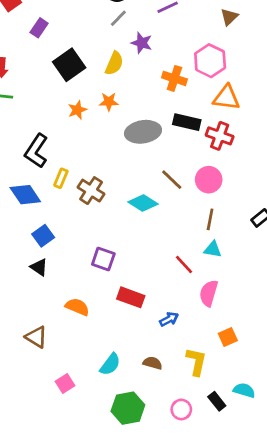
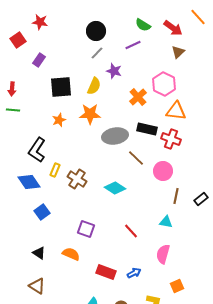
black square: (69, 65) -> (61, 87), turned 30
orange cross: (174, 78) -> (138, 97), turned 30
orange star: (109, 102) -> (90, 114), size x1.5
orange star: (77, 110) -> (59, 120), moved
brown line: (172, 180) -> (136, 158), moved
brown line: (210, 219) -> (176, 196), moved
red line: (184, 264) -> (131, 231), moved
black triangle: (39, 267) -> (39, 253), moved
red rectangle: (131, 297) -> (106, 272), moved
orange semicircle: (77, 307) -> (71, 254), moved

